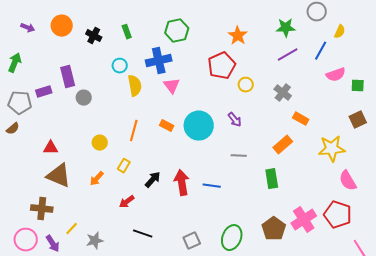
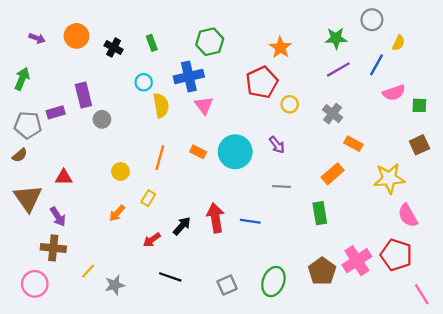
brown triangle: (59, 176) -> (28, 198), moved, turned 32
black arrow: (153, 180) -> (182, 226), moved
purple arrow: (53, 244) -> (58, 217), moved

